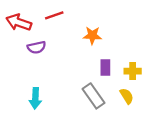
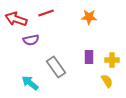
orange star: (92, 35) -> (89, 17), moved
gray rectangle: (93, 96) -> (56, 67), moved
cyan arrow: (35, 98) -> (30, 83), turned 126

